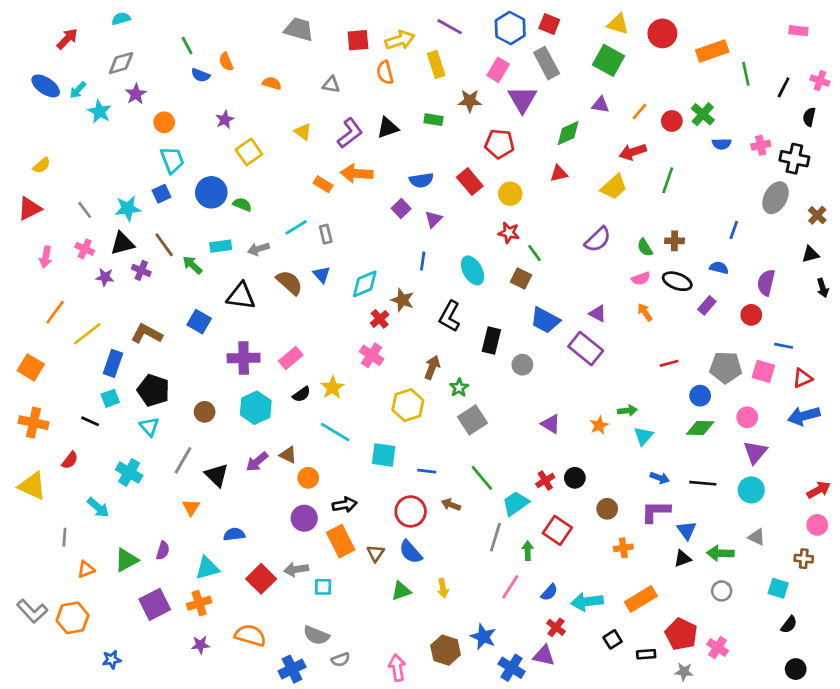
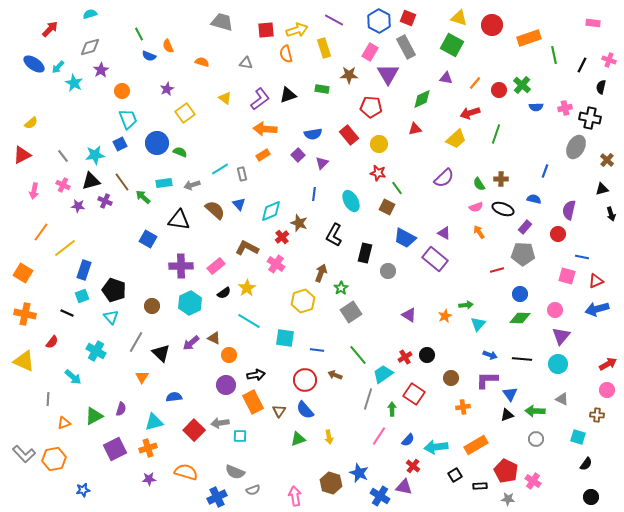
orange rectangle: (323, 184) -> (263, 155), moved, turned -64
brown L-shape: (147, 334) -> (247, 248), moved
gray pentagon: (726, 367) -> (523, 254), moved

